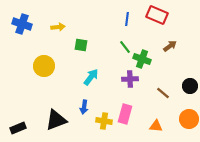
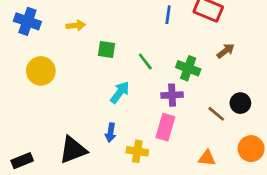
green line: (125, 47) -> (145, 62), moved
yellow circle: (44, 66) -> (41, 71), moved
black circle: (190, 86) -> (240, 103), moved
pink rectangle: (125, 114) -> (165, 127), moved

